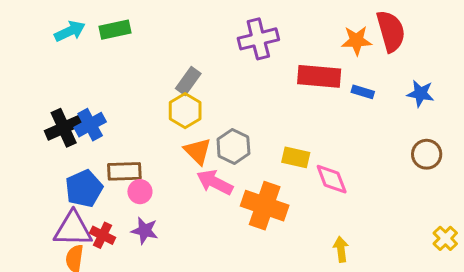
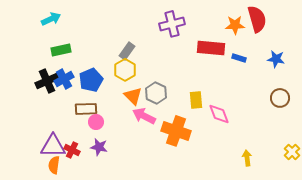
green rectangle: (115, 30) -> (61, 50), moved
yellow rectangle: (296, 157) -> (196, 100), turned 72
blue pentagon: (84, 189) -> (91, 80), moved
yellow arrow: (341, 249) -> (247, 158), moved

